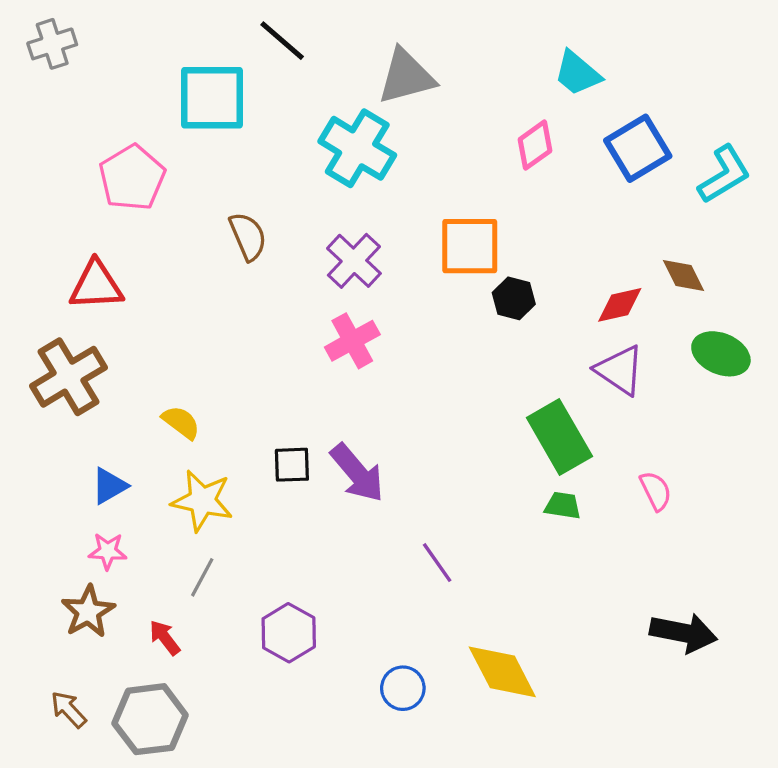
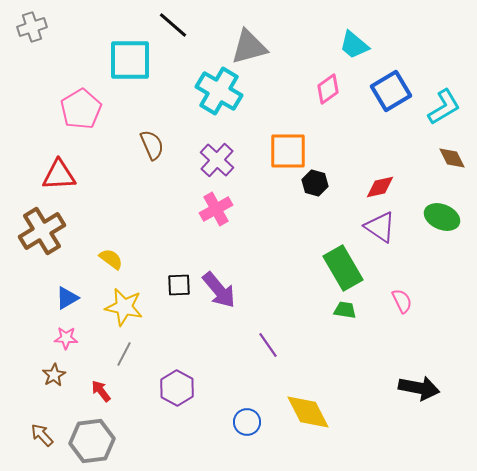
brown diamond: (683, 276) -> (452, 158), moved
brown star: (88, 612) -> (54, 375), size x0.7

